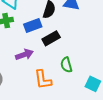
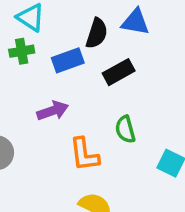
black rectangle: (51, 38) -> (119, 72), moved

